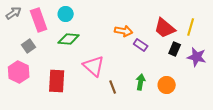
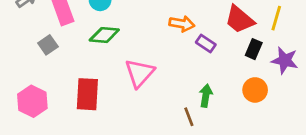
pink triangle: (94, 66) -> (140, 73), turned 30
pink hexagon: (19, 72) -> (32, 101), moved
orange circle: (167, 85) -> (255, 90), moved
brown line: (113, 87) -> (189, 117), moved

